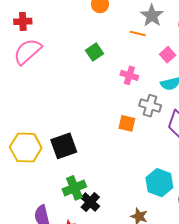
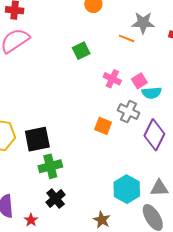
gray star: (152, 16) -> (143, 23), turned 30
pink square: (168, 55) -> (139, 81), moved
green cross: (74, 188) -> (50, 166), moved

